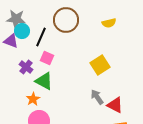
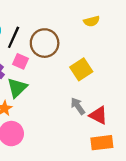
brown circle: (66, 20) -> (45, 43), moved
green triangle: (44, 81) -> (17, 88), turned 48

